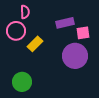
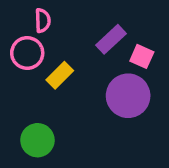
purple rectangle: (65, 23) -> (111, 39), turned -30
pink square: (83, 33) -> (142, 56), turned 32

